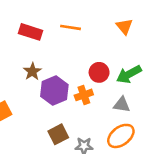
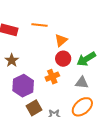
orange triangle: (124, 26) -> (61, 40), moved, turned 32
purple hexagon: (54, 91) -> (23, 86), moved

